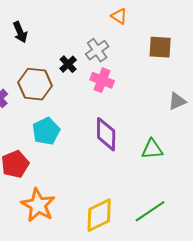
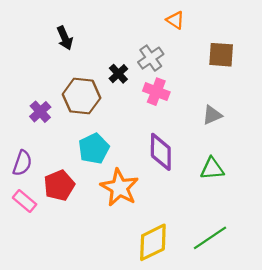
gray triangle: (177, 101) -> (212, 115), moved
orange star: (38, 205) -> (119, 188), moved

